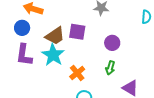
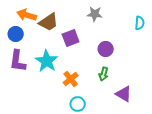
purple square: (77, 32) -> (71, 38), turned -30
brown trapezoid: (55, 36) -> (49, 22), moved

